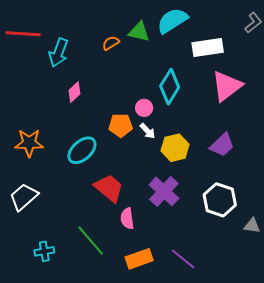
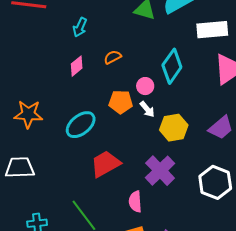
orange semicircle: (111, 43) -> (113, 57), moved
cyan arrow: (59, 53) -> (80, 27), moved, size x0.7
red trapezoid: (109, 188) -> (105, 164), turned -72
white trapezoid: (24, 197) -> (20, 168), turned 36
pink semicircle: (127, 218) -> (135, 202), moved

